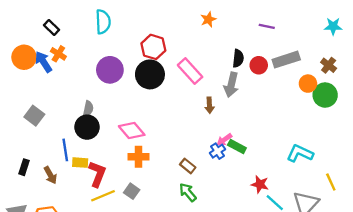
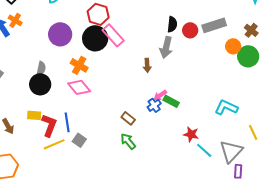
pink rectangle: (190, 71) -> (113, 35), moved
blue line: (65, 150) -> (67, 122), moved
orange cross: (139, 157) -> (79, 65), moved, turned 30

